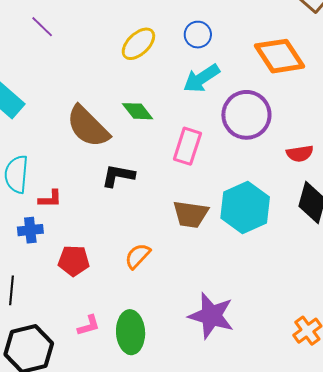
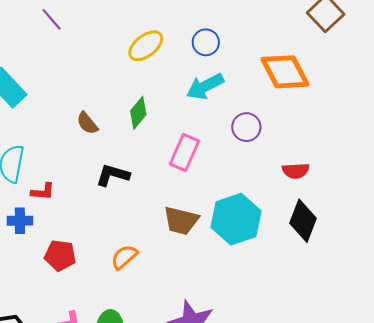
green diamond: (137, 111) -> (138, 113), turned 72
purple circle: (246, 115) -> (246, 127), size x0.6
brown semicircle: (88, 127) -> (87, 123), size x0.5

